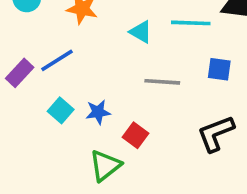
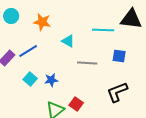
cyan triangle: (141, 32) -> (68, 41), moved
red square: (135, 135) -> (76, 104), moved

